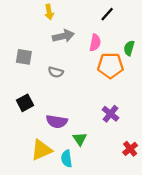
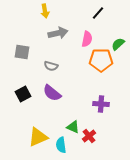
green semicircle: (129, 48) -> (118, 44), turned 32
purple cross: (110, 114) -> (101, 104), turned -35
purple semicircle: (57, 121) -> (52, 93), moved, turned 30
green triangle: (80, 139) -> (73, 127), turned -32
red cross: (130, 149) -> (89, 136), moved

